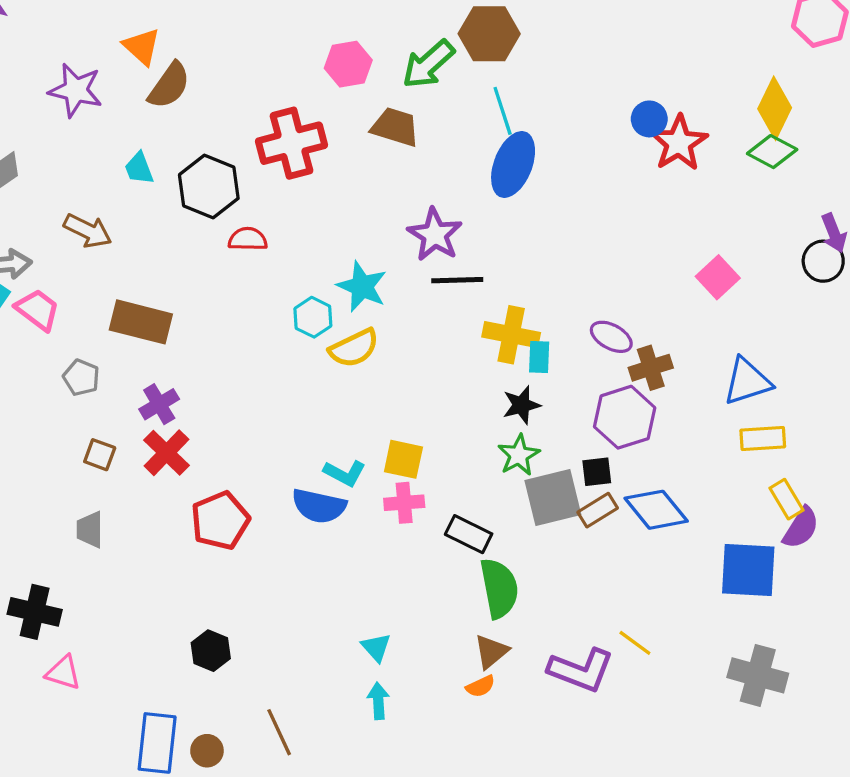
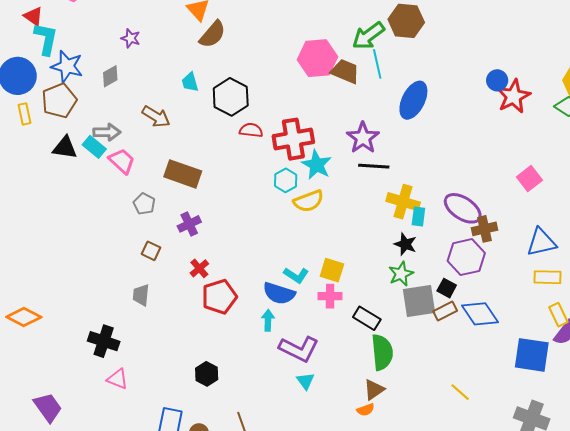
pink hexagon: (348, 64) -> (317, 58), moved, size x1.4
purple star: (76, 90) -> (131, 38), moved, size x0.6
cyan line: (503, 111) -> (377, 64), moved
red cross: (291, 143) -> (293, 139), moved
purple ellipse: (611, 337) -> (463, 208), size x1.5
black star: (521, 405) -> (405, 244), turned 30
red cross: (166, 453) -> (199, 268), moved, size x0.7
black square: (597, 472) -> (447, 288), turned 30
purple L-shape: (581, 670) -> (299, 349), moved
cyan arrow: (378, 701) -> (268, 320), moved

